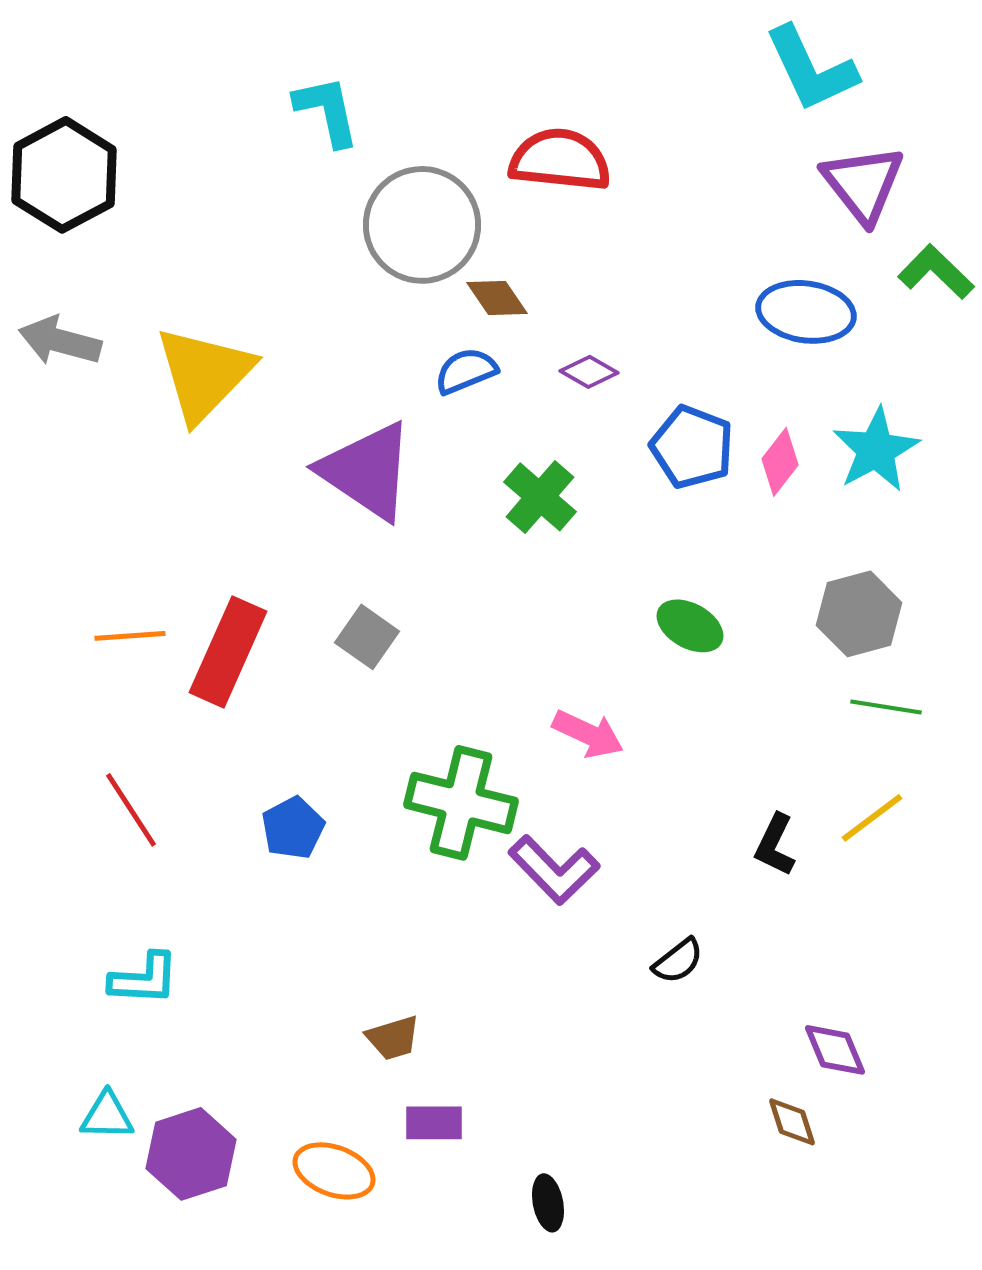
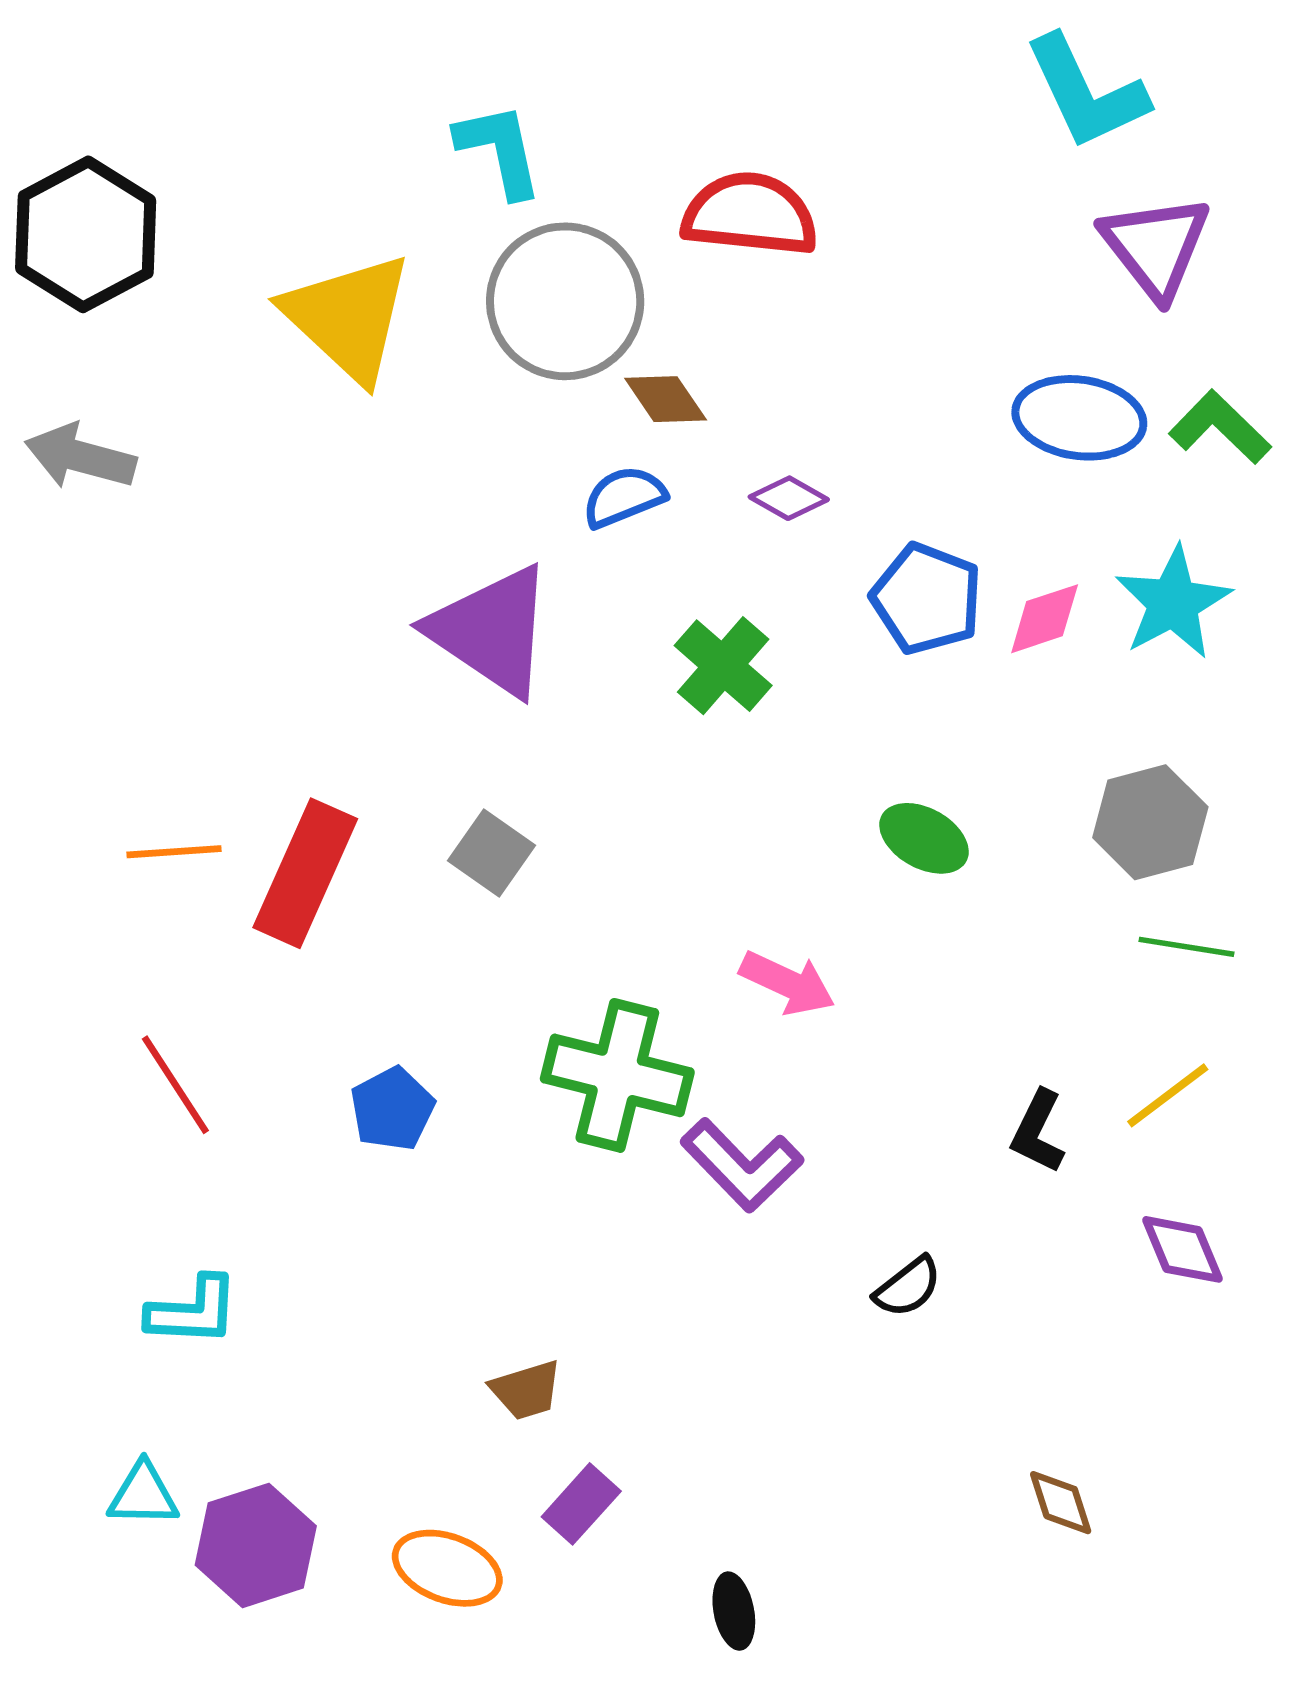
cyan L-shape: (327, 111) -> (499, 150), moved
green L-shape: (936, 272) -> (1220, 427), moved
yellow triangle: (204, 374) -> (348, 317), moved, turned -31
pink diamond: (780, 462) -> (1045, 619), turned 34
purple diamond: (835, 1050) -> (1182, 1249), moved
purple rectangle: (434, 1123) -> (581, 1504), turned -48

